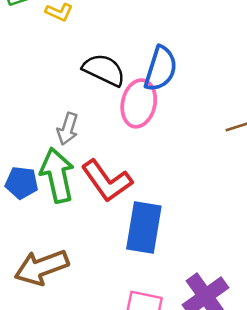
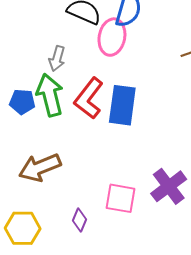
red L-shape: (107, 181) -> (89, 98), turned 75
blue rectangle: (144, 228) -> (122, 105), moved

